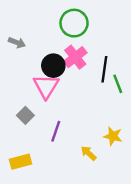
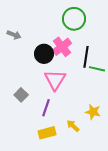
green circle: (74, 23) -> (74, 19), moved
green line: (118, 84) -> (97, 69), turned -56
pink triangle: (46, 86) -> (55, 80), moved
yellow rectangle: (21, 162) -> (47, 133), moved

